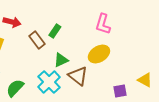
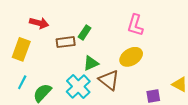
brown rectangle: (37, 40) -> (66, 42), turned -60

